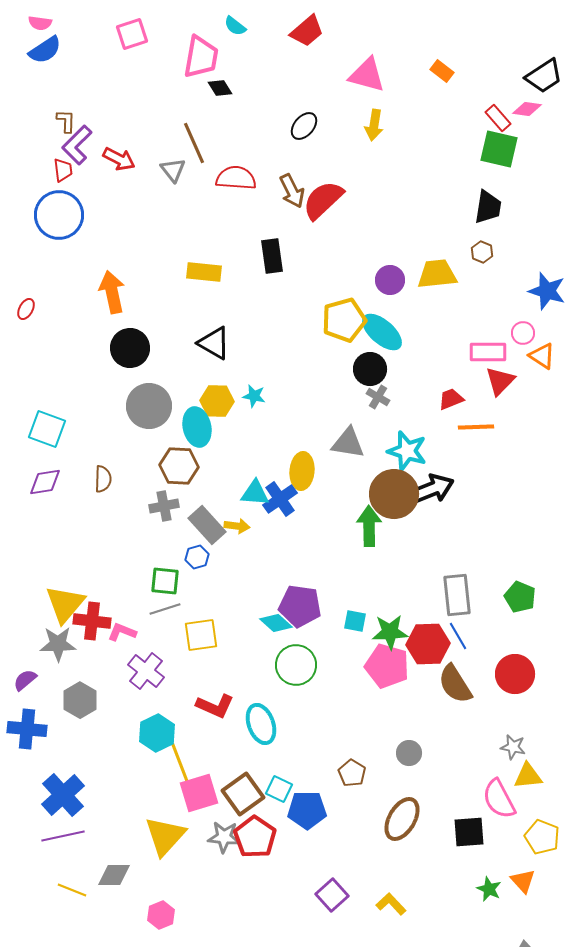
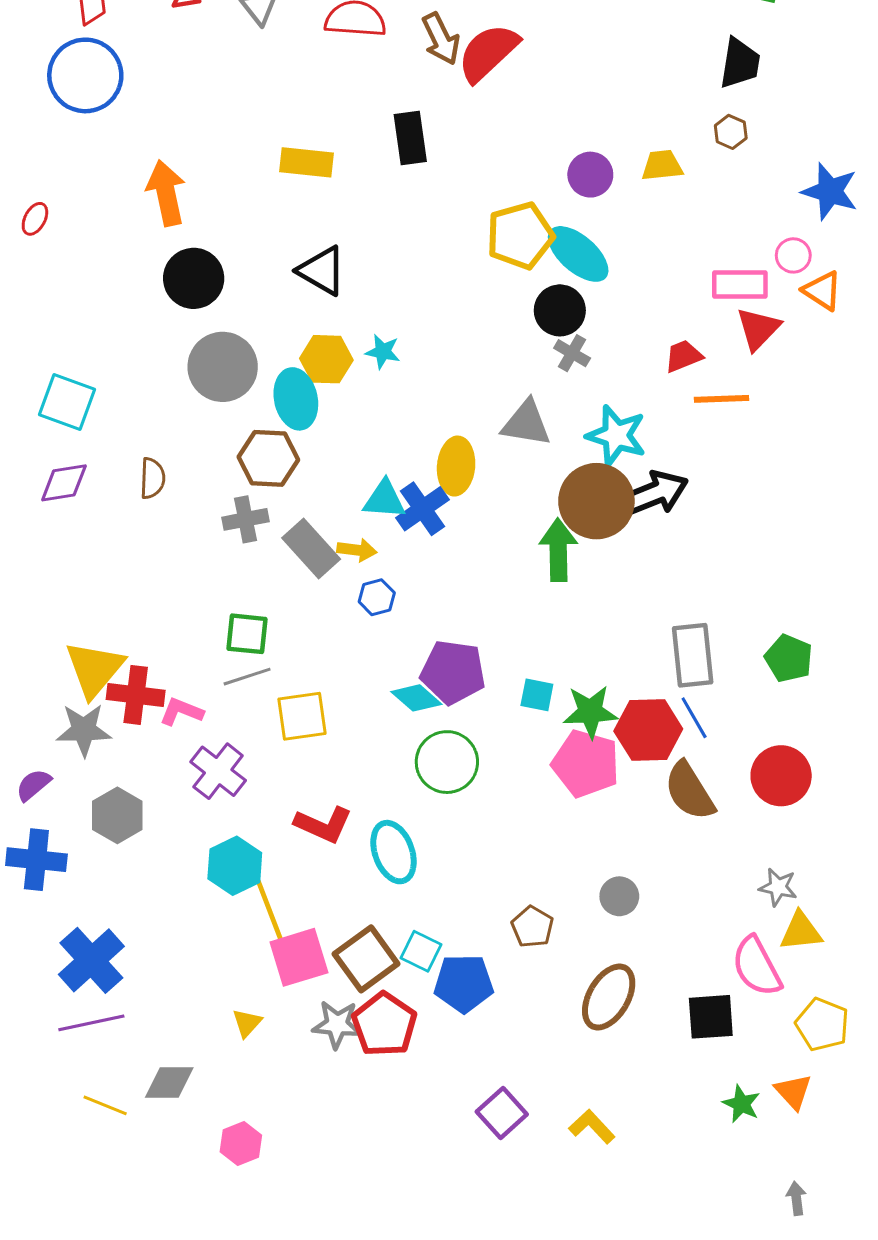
yellow trapezoid: (437, 274) -> (662, 165), size x0.7
blue hexagon: (197, 557) -> (377, 597), moved
yellow triangle: (165, 836) -> (247, 1023), size x0.5

